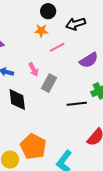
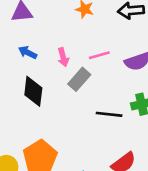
pink line: (57, 47) -> (99, 55), moved

